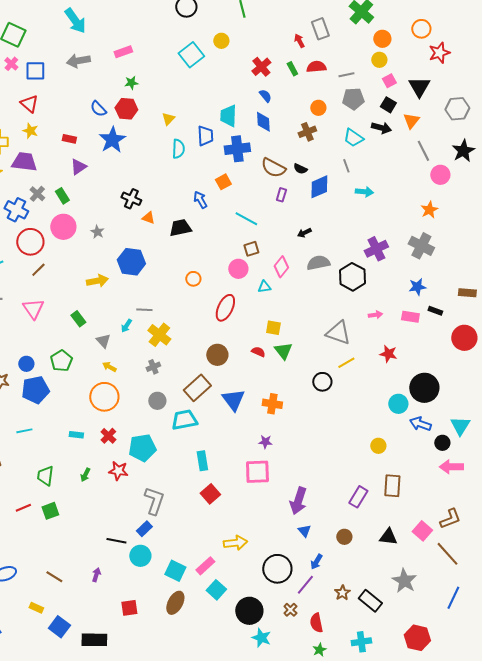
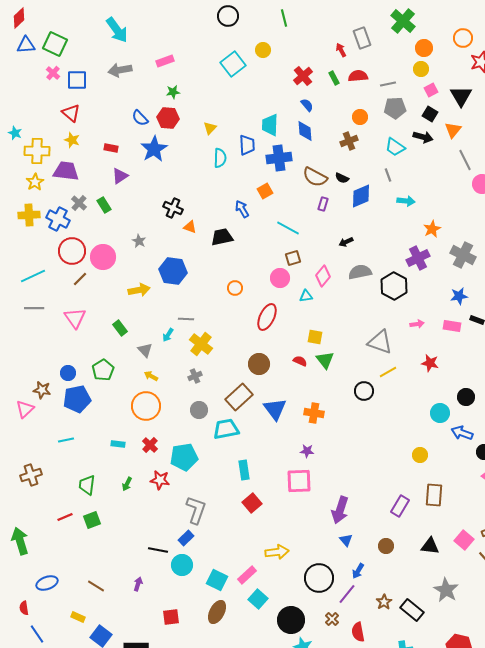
orange star: (429, 210) -> (432, 229), moved
pink circle: (63, 227) -> (103, 257), moved
black circle: (424, 388) -> (466, 397), size x0.6

